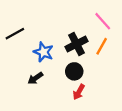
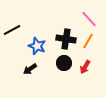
black cross: (77, 44) -> (66, 39), turned 36
red arrow: (79, 92) -> (85, 67), moved

